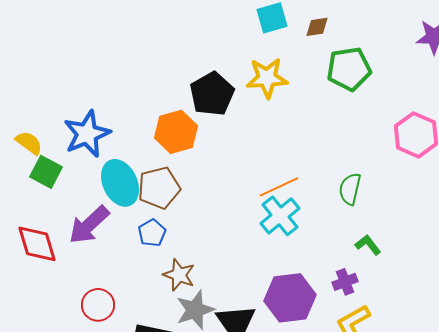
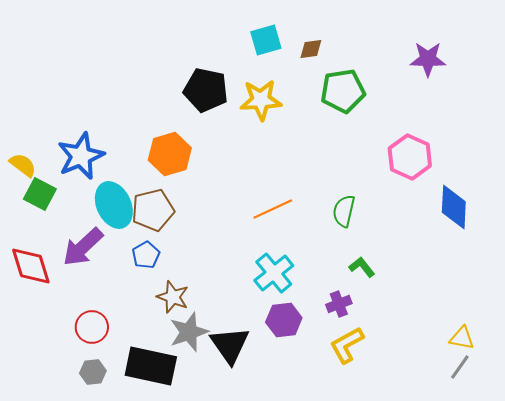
black pentagon: (212, 94) -> (206, 90), moved, turned -30
cyan cross: (280, 216) -> (274, 273), moved
purple hexagon: (290, 298) -> (284, 320), size x0.7

